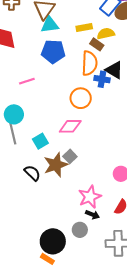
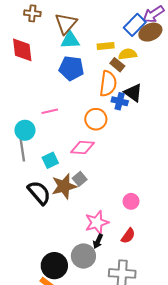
pink line: (27, 81) -> (50, 111), moved
black semicircle: (32, 173) -> (39, 193), size x1.4
black arrow: (92, 215) -> (98, 241), turned 88
gray circle: (80, 230) -> (83, 256), size x1.5

